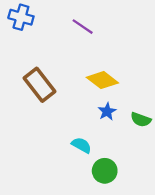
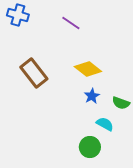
cyan semicircle: (81, 145) -> (105, 124), moved

